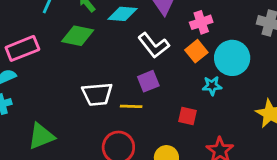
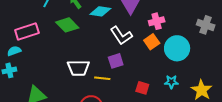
green diamond: (78, 36) -> (67, 25), turned 30
cyan star: (212, 86) -> (171, 82), moved

